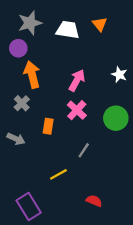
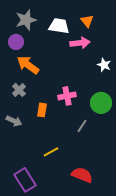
orange arrow: (32, 75) -> (28, 65), turned -40
pink arrow: (77, 80) -> (80, 43), moved, turned 54
pink cross: (77, 110) -> (67, 96), turned 36
gray line: (84, 150) -> (82, 126), moved
red semicircle: (94, 201) -> (82, 175), size x1.5

